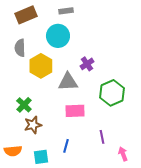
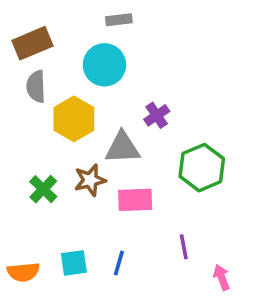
brown rectangle: (26, 15) -> (32, 43), moved
brown star: (33, 125) -> (90, 180), moved
cyan square: (41, 157) -> (74, 263), moved

